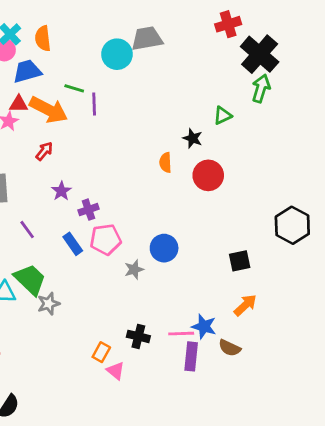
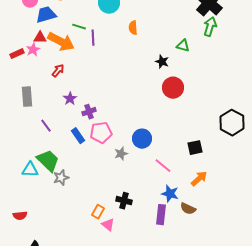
green triangle: (222, 115) -> (183, 46), turned 40
orange semicircle: (165, 163) -> (133, 28), moved
pink line: (181, 334) -> (163, 166), moved, turned 42

